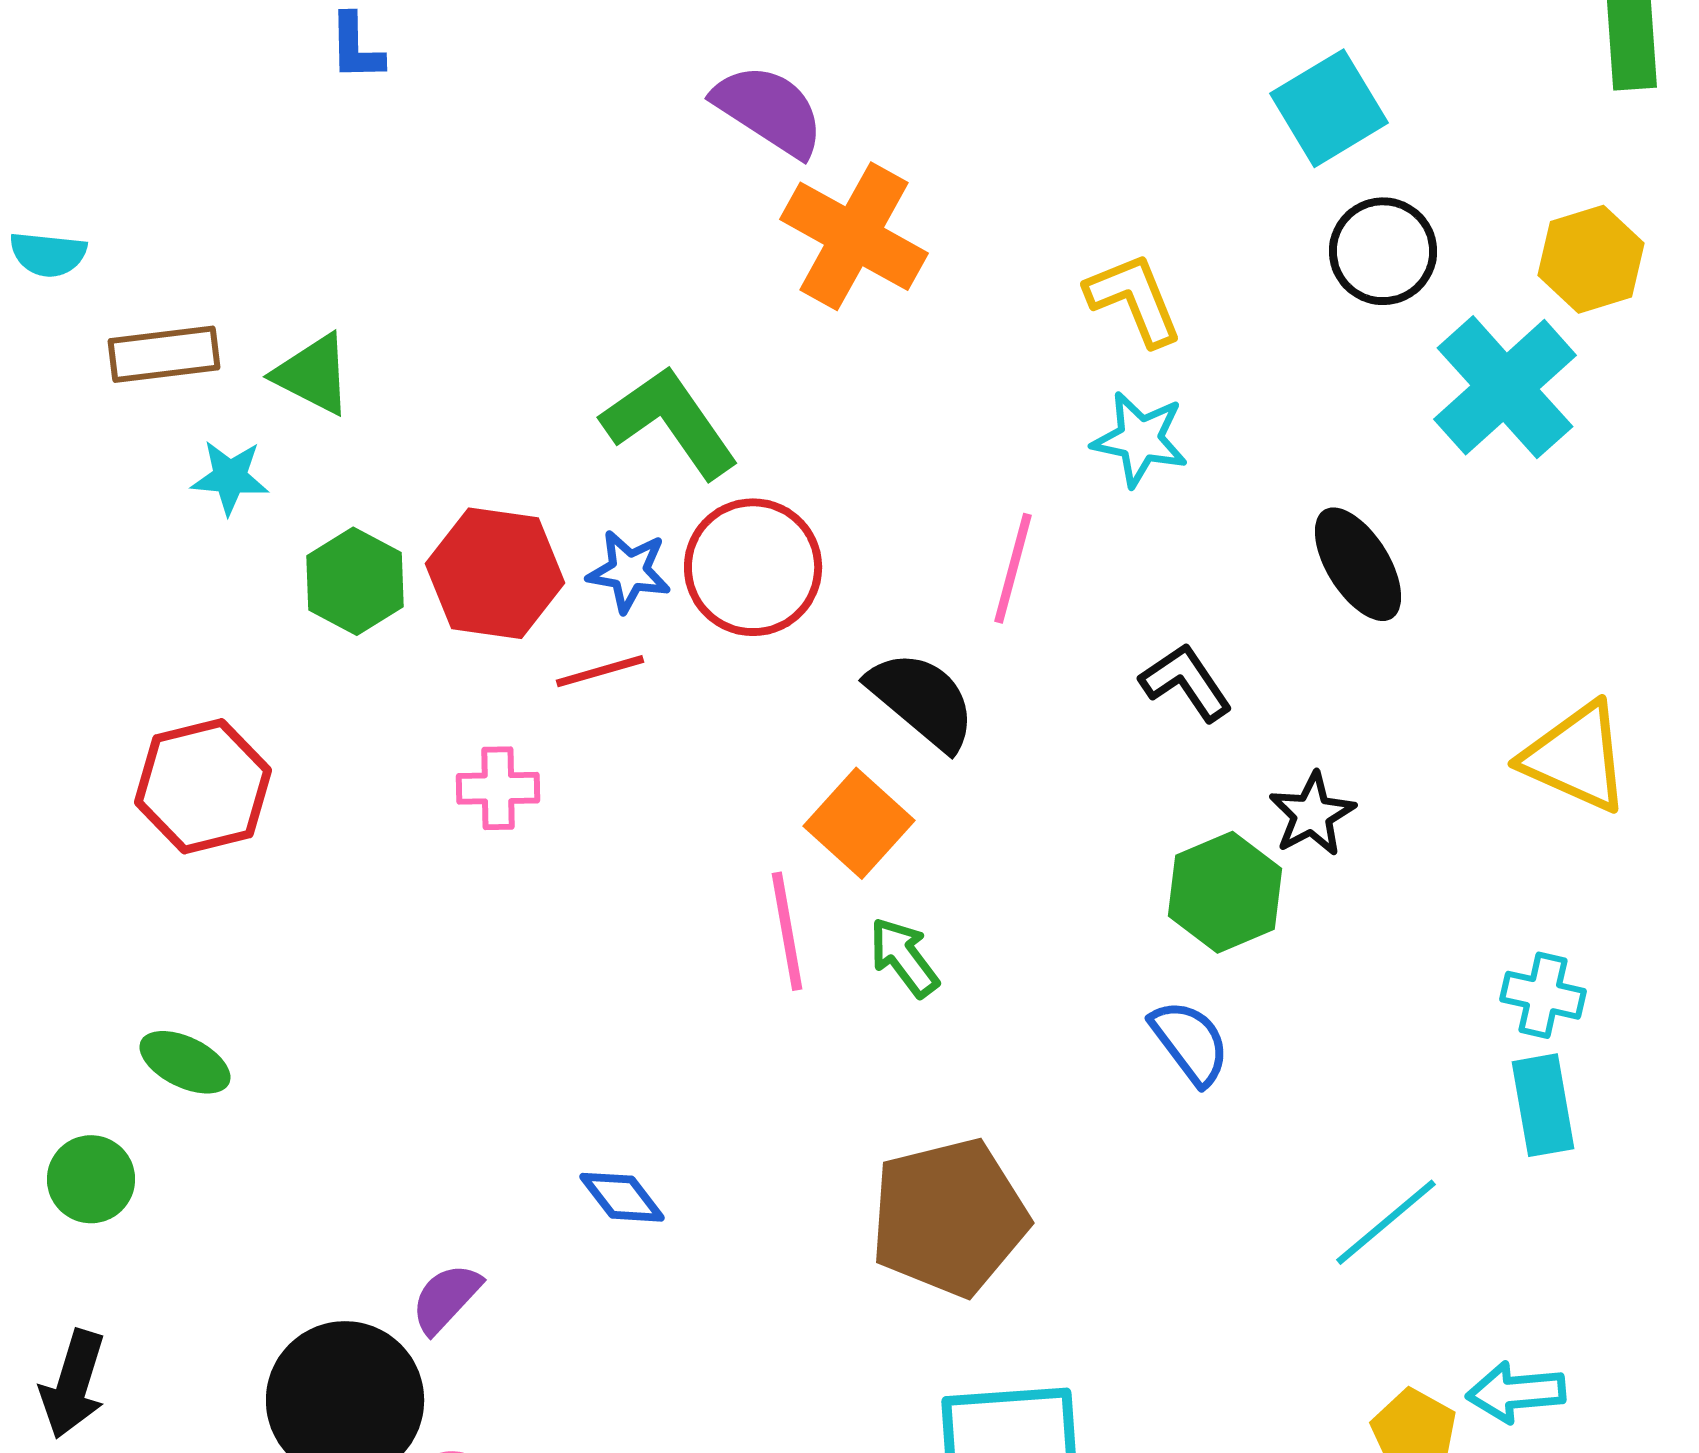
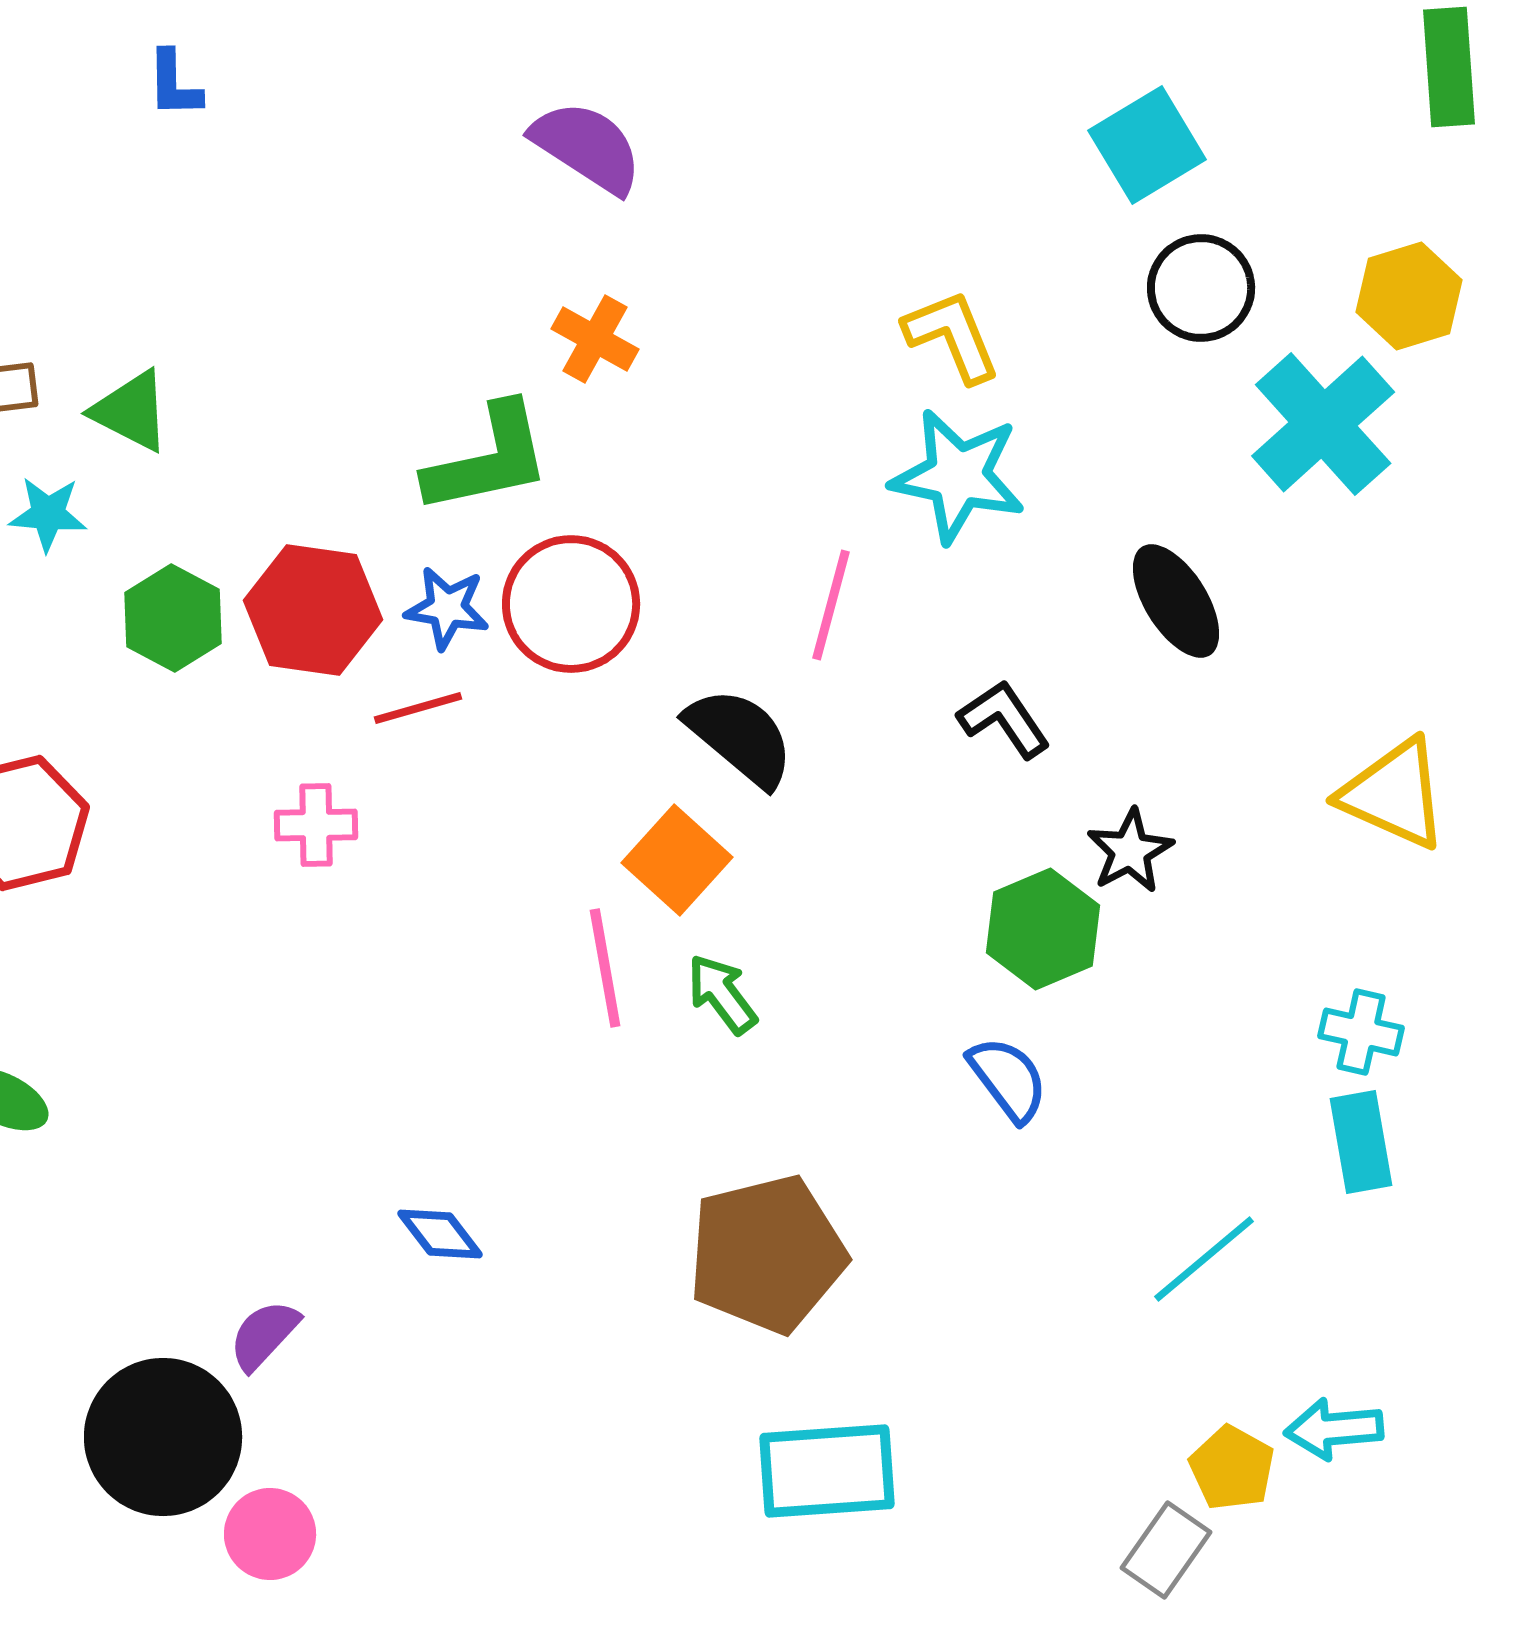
orange cross: (854, 236) -> (595, 339), moved, size x0.6
green L-shape: (670, 422) -> (488, 459), turned 113
cyan star: (1140, 439) -> (958, 476), size x1.4

